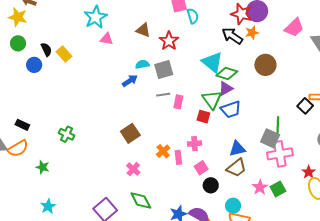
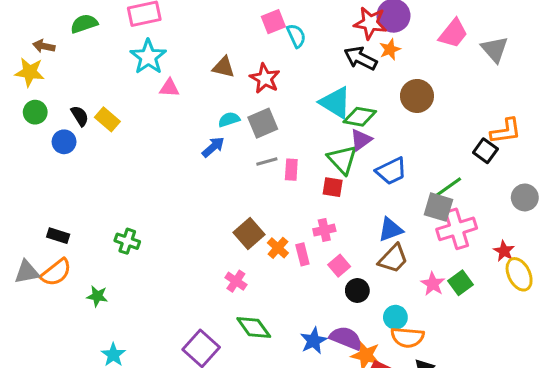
blue trapezoid: (231, 109) -> (391, 171), moved
green line: (278, 126) -> (448, 187), turned 60
brown square: (130, 133) -> (249, 234), moved

